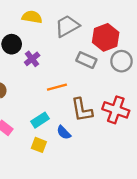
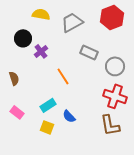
red hexagon: (106, 37) -> (112, 17), moved
gray circle: (121, 61) -> (115, 66), moved
orange line: (57, 87) -> (63, 76), turned 72
brown L-shape: (82, 110) -> (110, 125), moved

